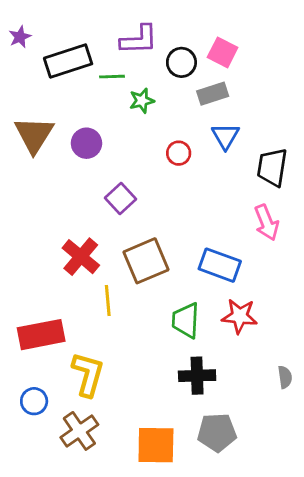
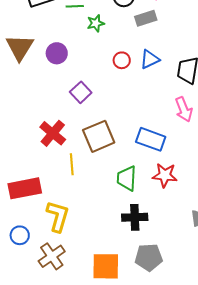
blue triangle: (225, 136) -> (150, 59), moved, turned 35

